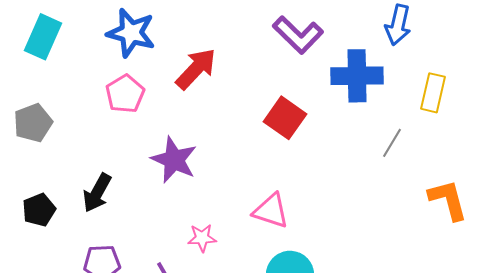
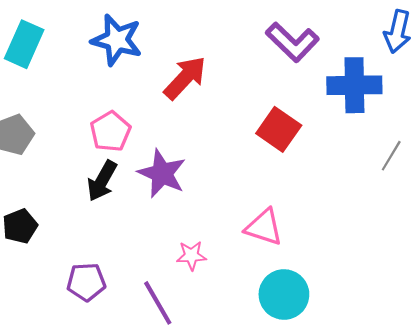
pink pentagon: (125, 94) -> (110, 131), moved
black arrow: (97, 193) -> (102, 181), moved

